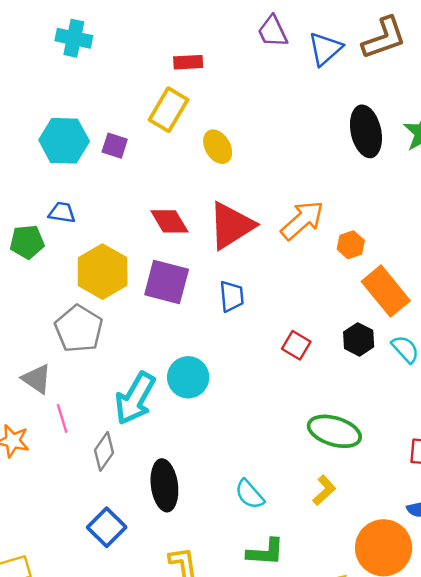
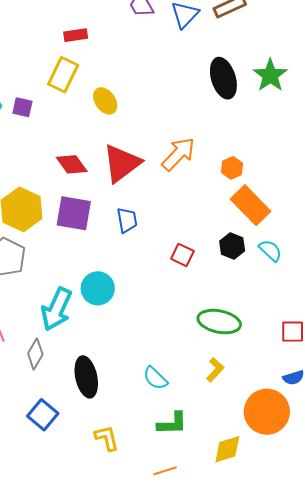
orange hexagon: (351, 245) -> (232, 168), moved

